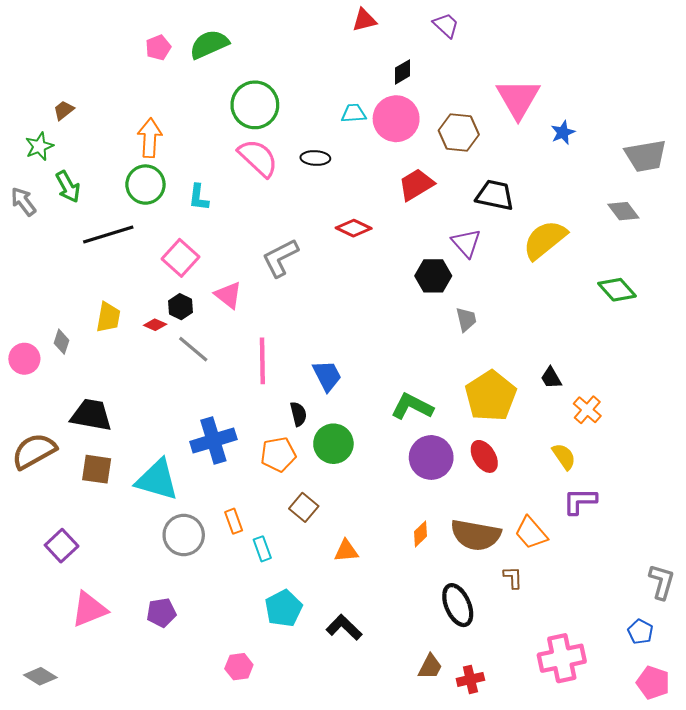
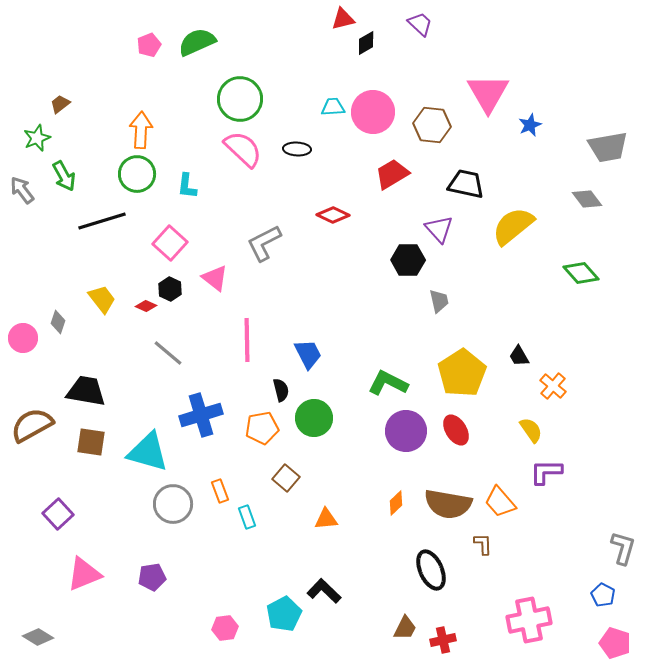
black diamond: (402, 72) -> (366, 43), moved
yellow trapezoid: (108, 317) -> (102, 299), turned -48
gray line: (193, 349) -> (168, 353), moved
cyan pentagon: (284, 608) -> (284, 614), moved

